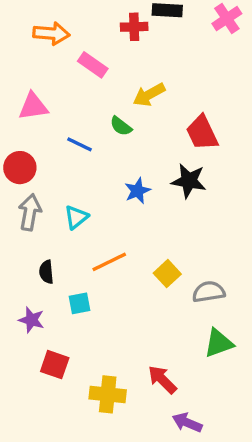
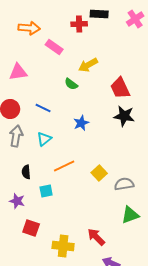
blue line: (79, 144) -> (43, 108), moved
black star: (189, 181) -> (124, 116), moved

